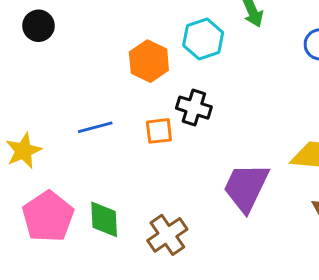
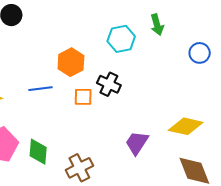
orange hexagon: (149, 61) -> (71, 62), moved
purple trapezoid: (246, 187) -> (137, 143), size x0.7

